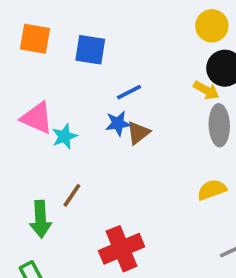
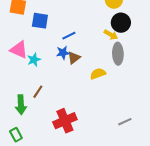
blue square: (90, 50) -> (40, 21), moved
yellow semicircle: (212, 190) -> (98, 74), moved

